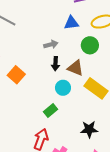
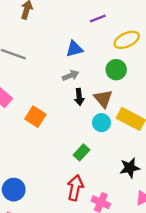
blue triangle: (71, 23) -> (74, 49), moved
brown triangle: (75, 68) -> (103, 99), turned 36
cyan circle: (63, 88) -> (101, 123), moved

